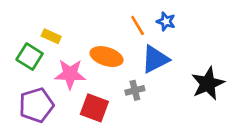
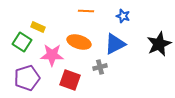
orange line: (138, 25) -> (86, 11), moved, turned -56
black star: (208, 84) -> (159, 44), moved

